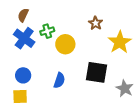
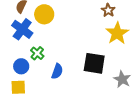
brown star: (96, 23) -> (108, 10), moved
green cross: (47, 31) -> (37, 53), moved, turned -32
yellow circle: (65, 44) -> (44, 14), moved

